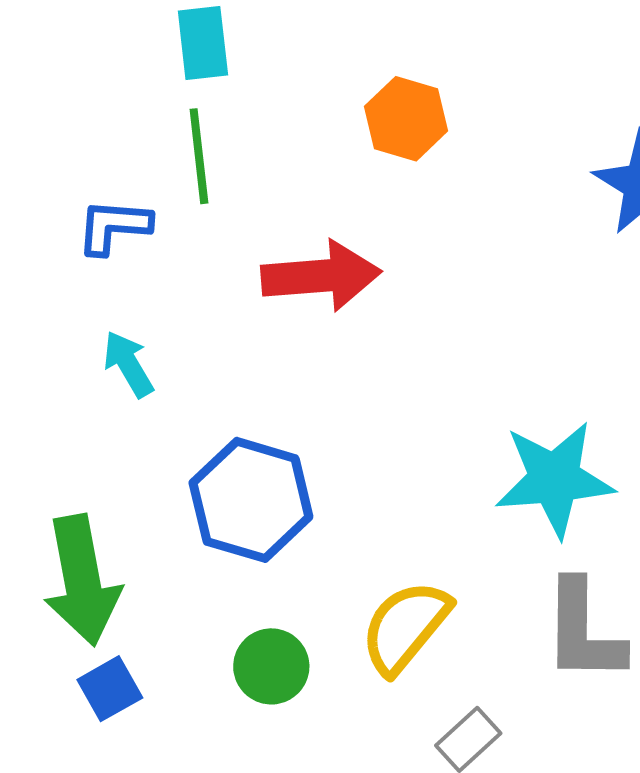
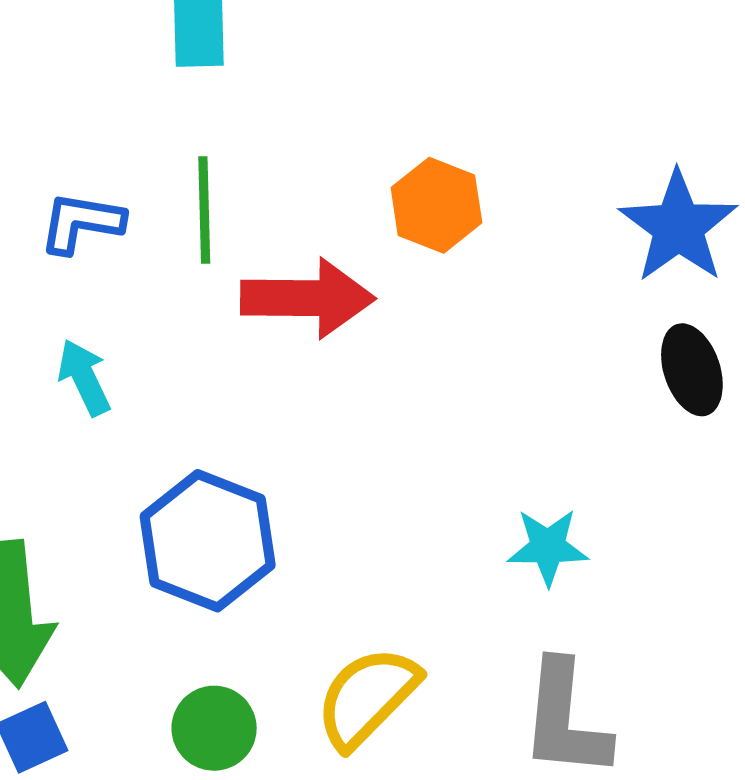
orange hexagon: (406, 119) -> (436, 205), moved
green line: (199, 156) -> (204, 210), moved
cyan star: (554, 479) -> (548, 547), size x0.6

